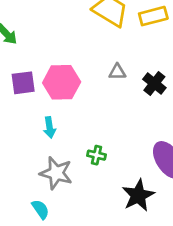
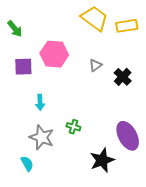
gray triangle: (117, 72) -> (95, 65), turned -40
pink hexagon: (62, 82) -> (54, 54), moved

